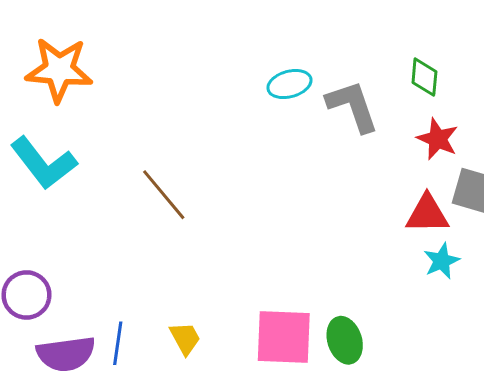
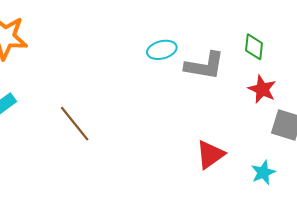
gray L-shape: (353, 106) -> (205, 66), turned 117
red triangle: (427, 214) -> (210, 155), moved, turned -36

